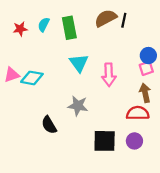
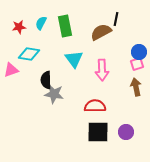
brown semicircle: (106, 18) -> (101, 32), moved
cyan diamond: (32, 78) -> (29, 54), moved
gray star: (78, 106) -> (54, 94), moved
red semicircle: (138, 113) -> (95, 106), moved
black semicircle: (49, 125) -> (46, 80), moved, turned 30

